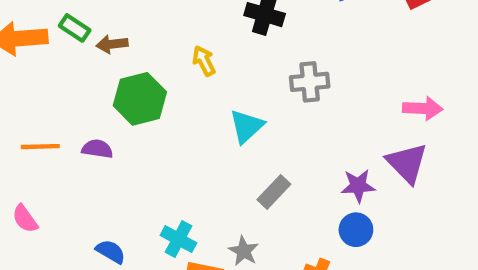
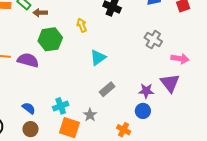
gray cross: (310, 82) -> (153, 40), moved, turned 30
purple semicircle: (97, 149) -> (28, 60), size x1.5
cyan cross: (179, 239) -> (61, 106), turned 35

